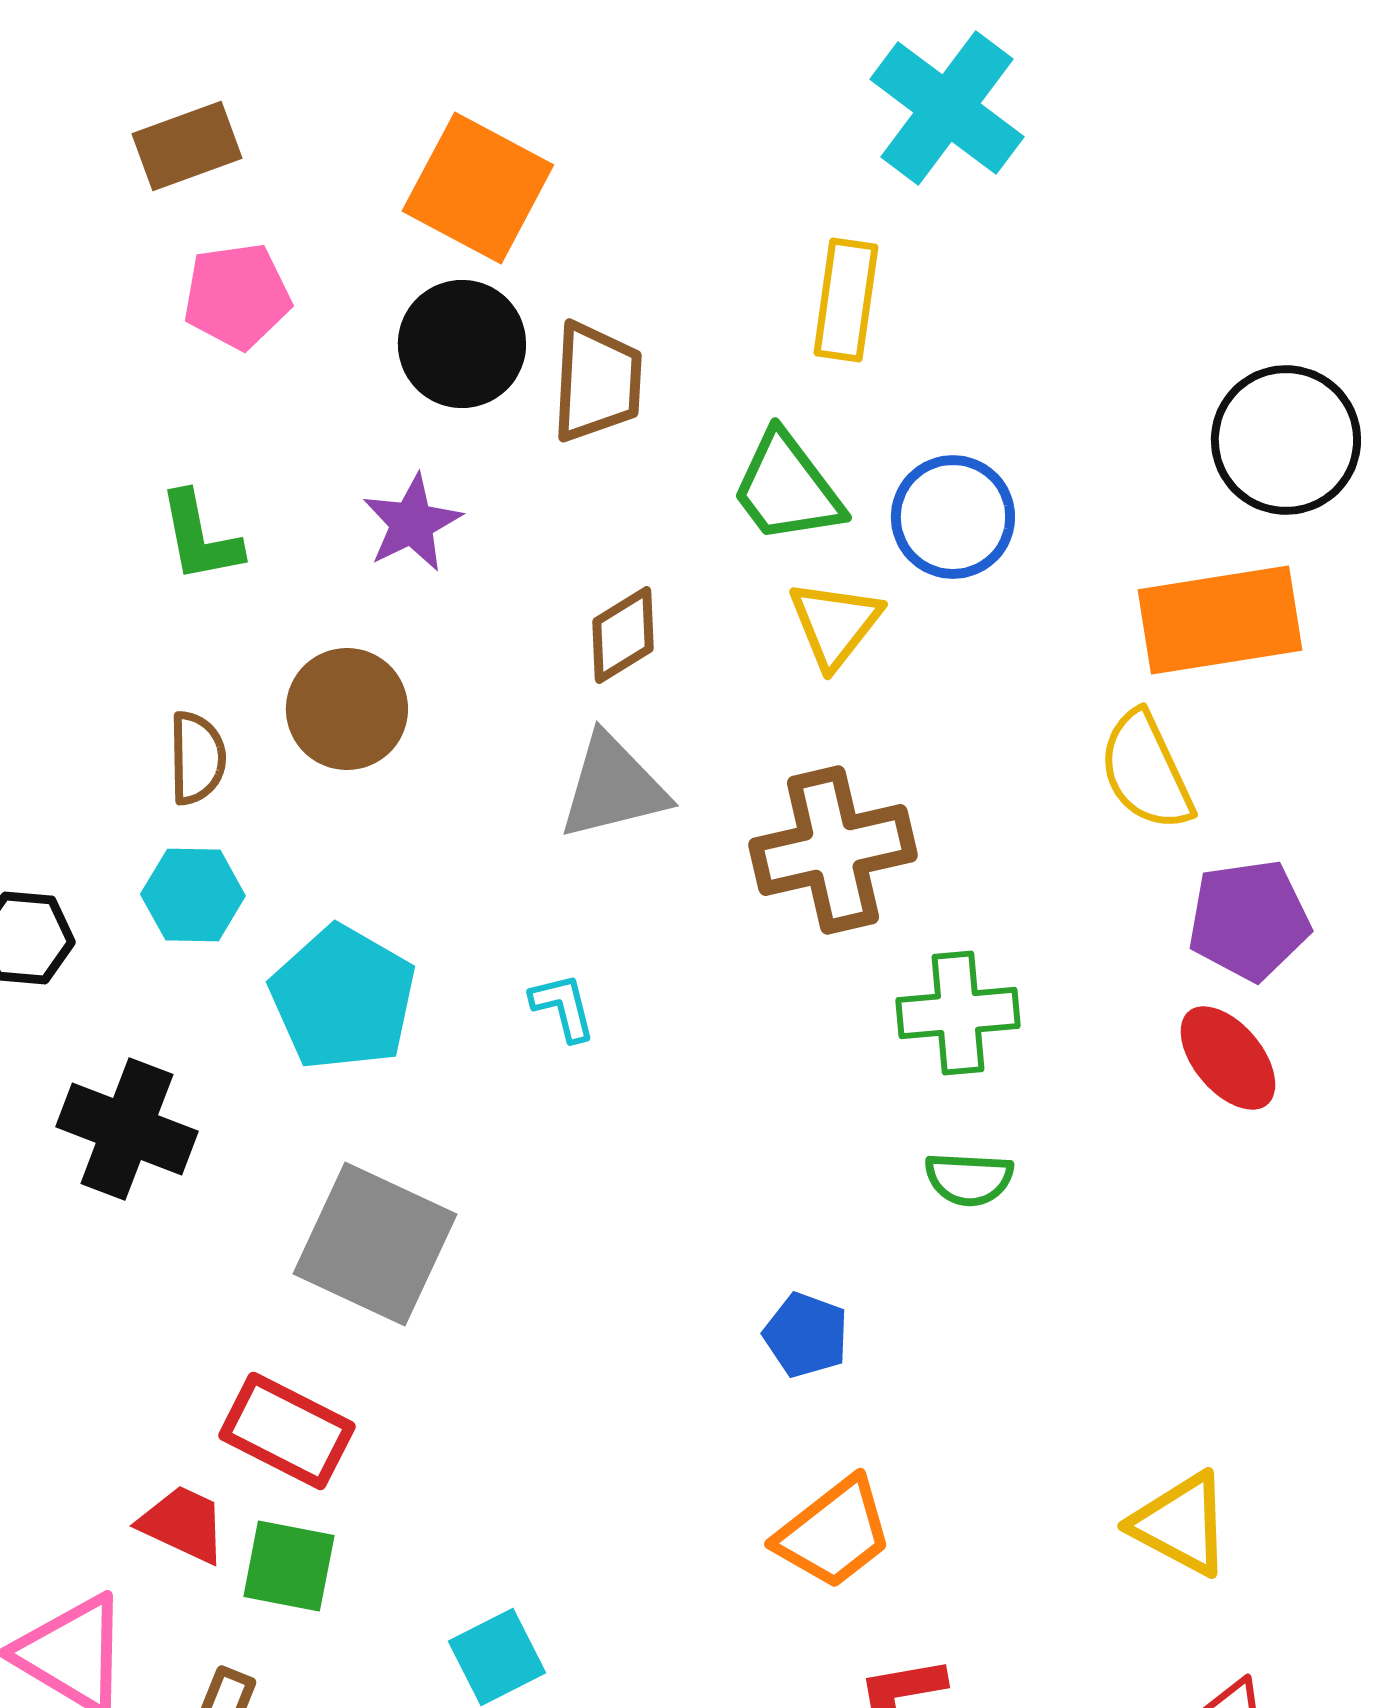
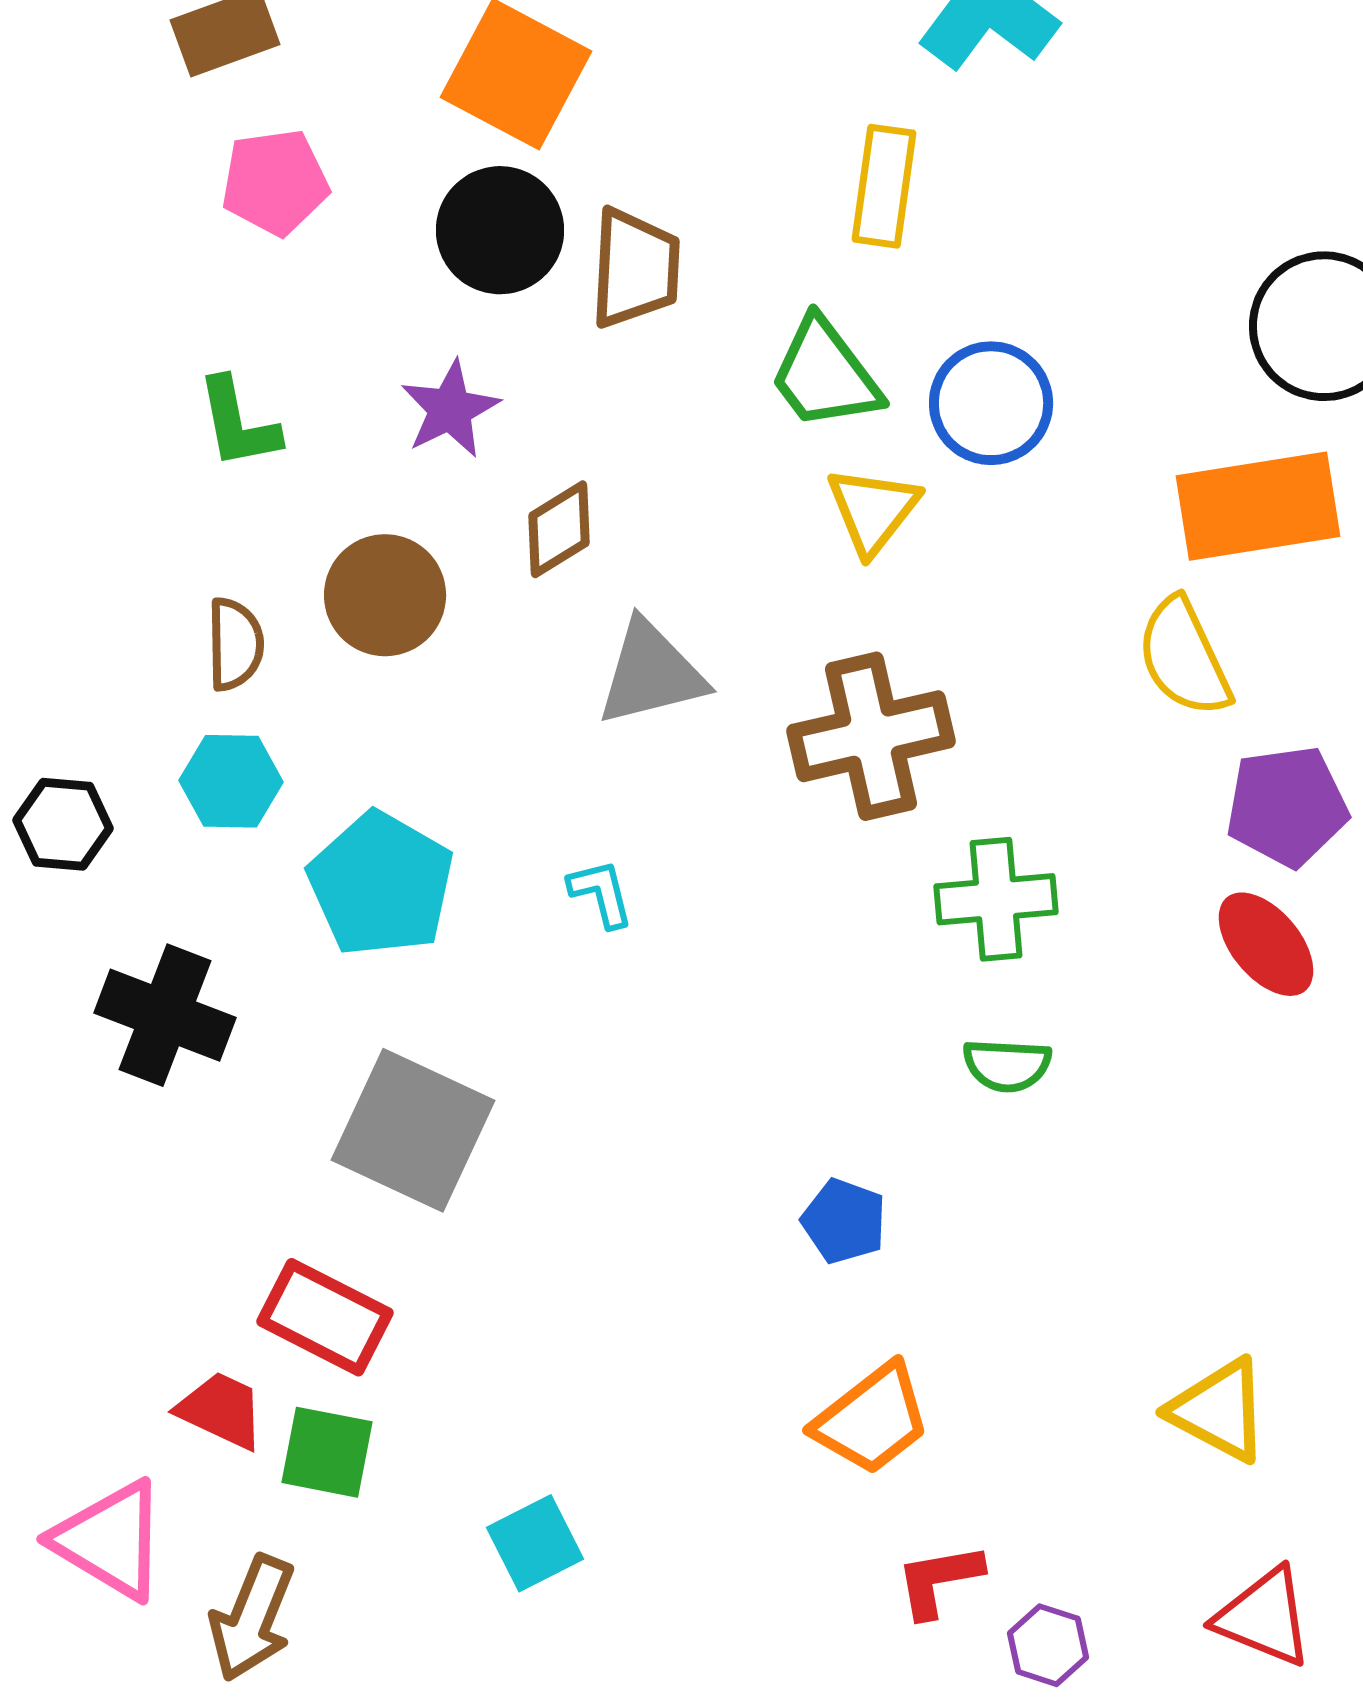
brown diamond: (623, 635) -> (559, 529), moved

